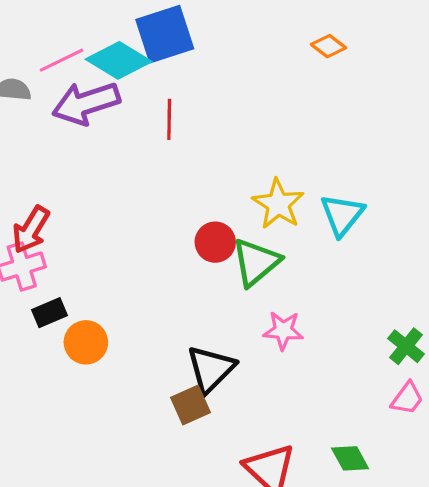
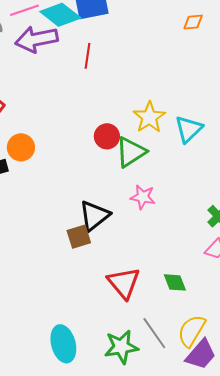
orange diamond: (328, 46) -> (193, 22), turned -50
orange circle: (86, 342) -> (21, 147), moved

